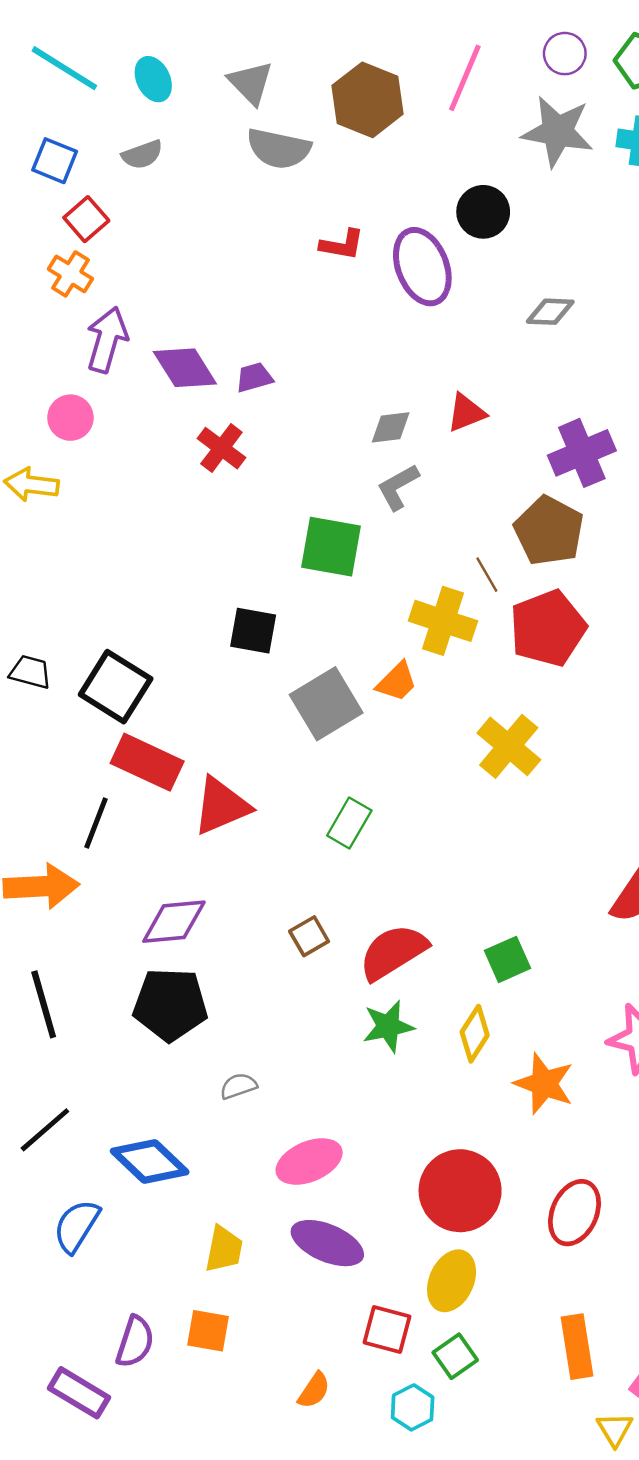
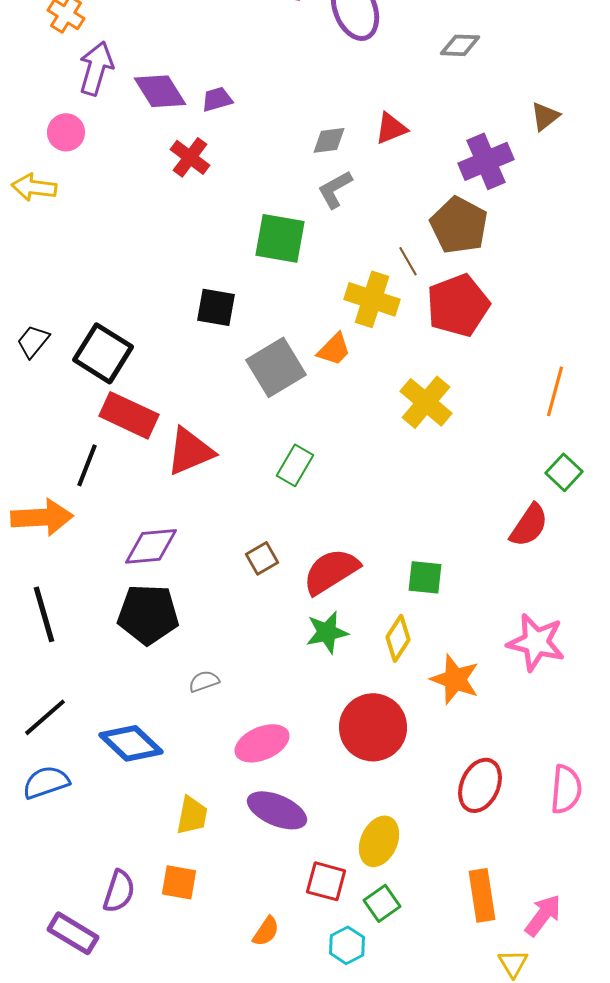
black trapezoid: (30, 672) -> (33, 341), turned -66
green square: (508, 959) -> (425, 577), turned 30
red circle: (460, 1191) -> (373, 727), moved
blue semicircle: (77, 1226) -> (46, 782), moved, turned 39

